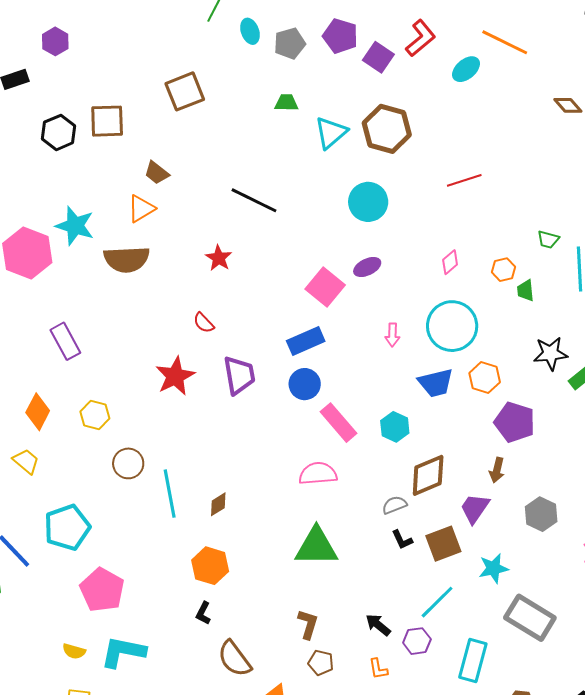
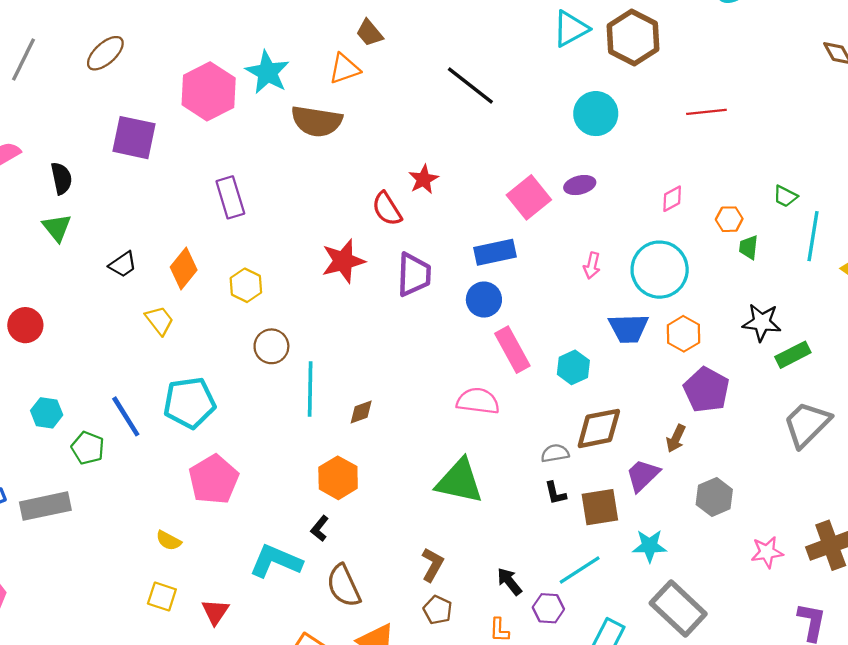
red star: (219, 258) -> (423, 179), moved
red semicircle: (204, 323) -> (387, 209), size x1.4
cyan L-shape: (123, 652) -> (276, 561), moved

